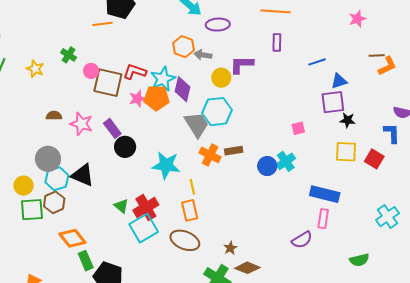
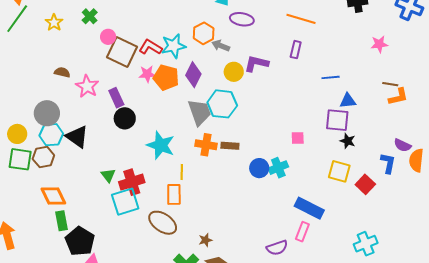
cyan star: (163, 79) -> (174, 46), moved
orange cross: (210, 155) -> (206, 145), turned -30

